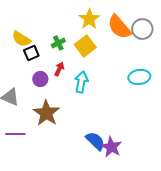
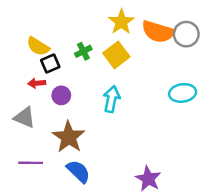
orange semicircle: (119, 27) -> (158, 32), turned -32
red arrow: (59, 69) -> (37, 83), moved, turned -120
blue semicircle: (95, 141) -> (78, 171), moved

